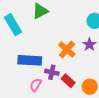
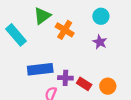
orange cross: (67, 50) -> (65, 30), moved

